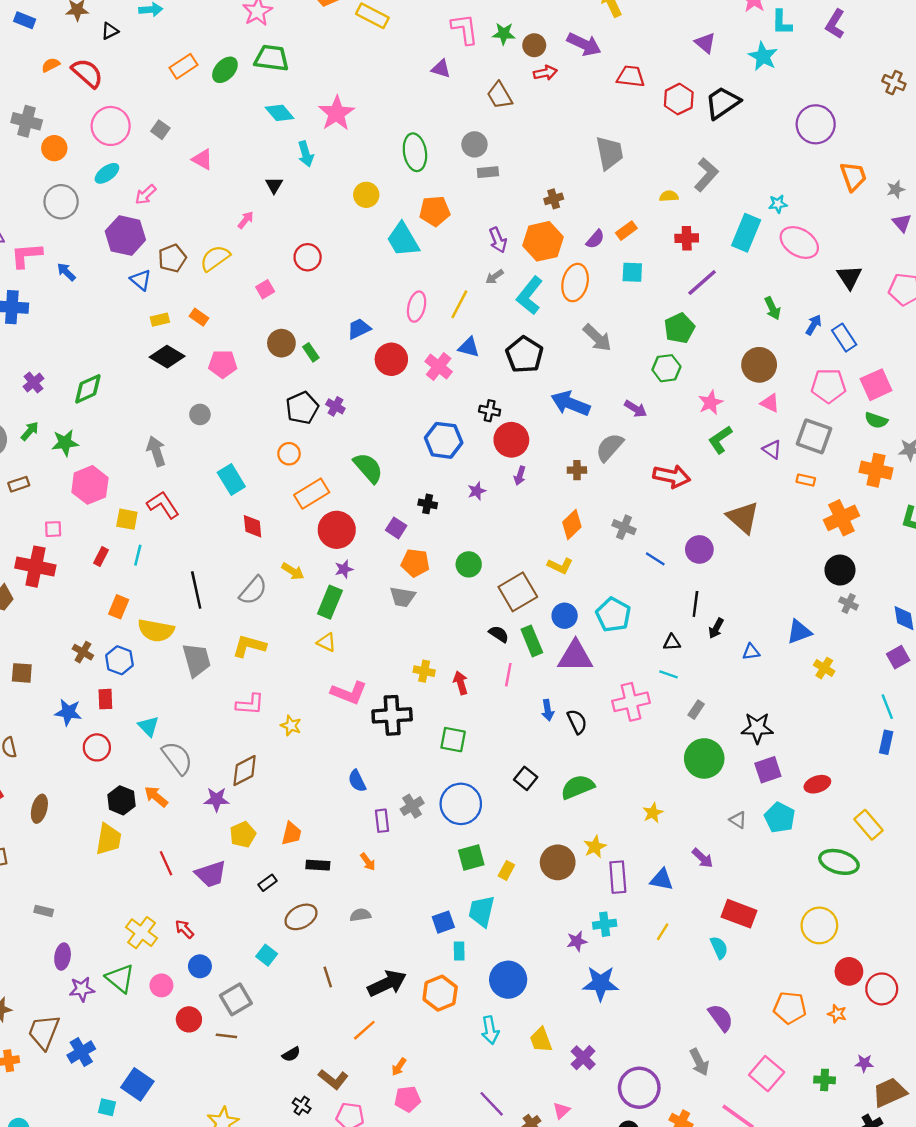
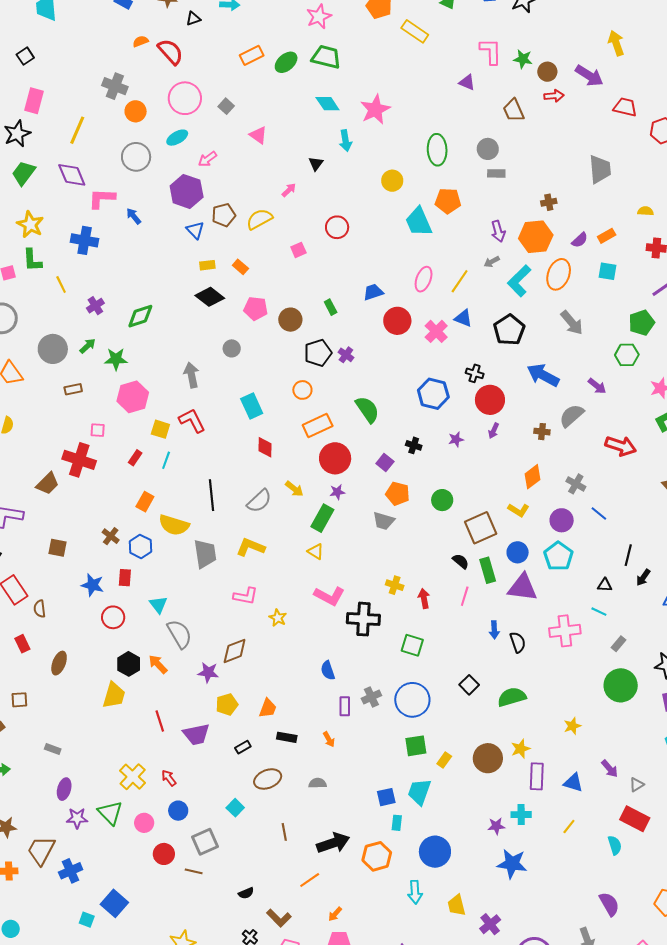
brown circle: (281, 343) -> (290, 320), moved
purple circle: (699, 549) -> (562, 520), moved
gray triangle: (738, 820) -> (637, 785), moved, turned 49

